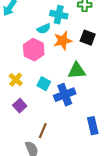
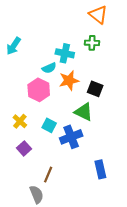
black square: (88, 38) -> (95, 89), moved
green triangle: (77, 71) -> (84, 112), turned 30

